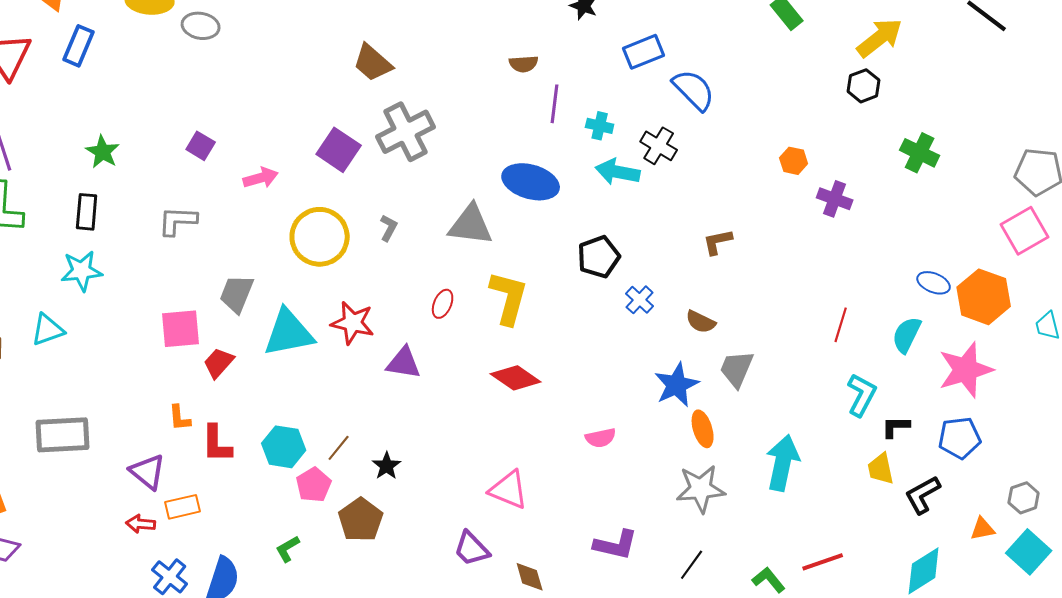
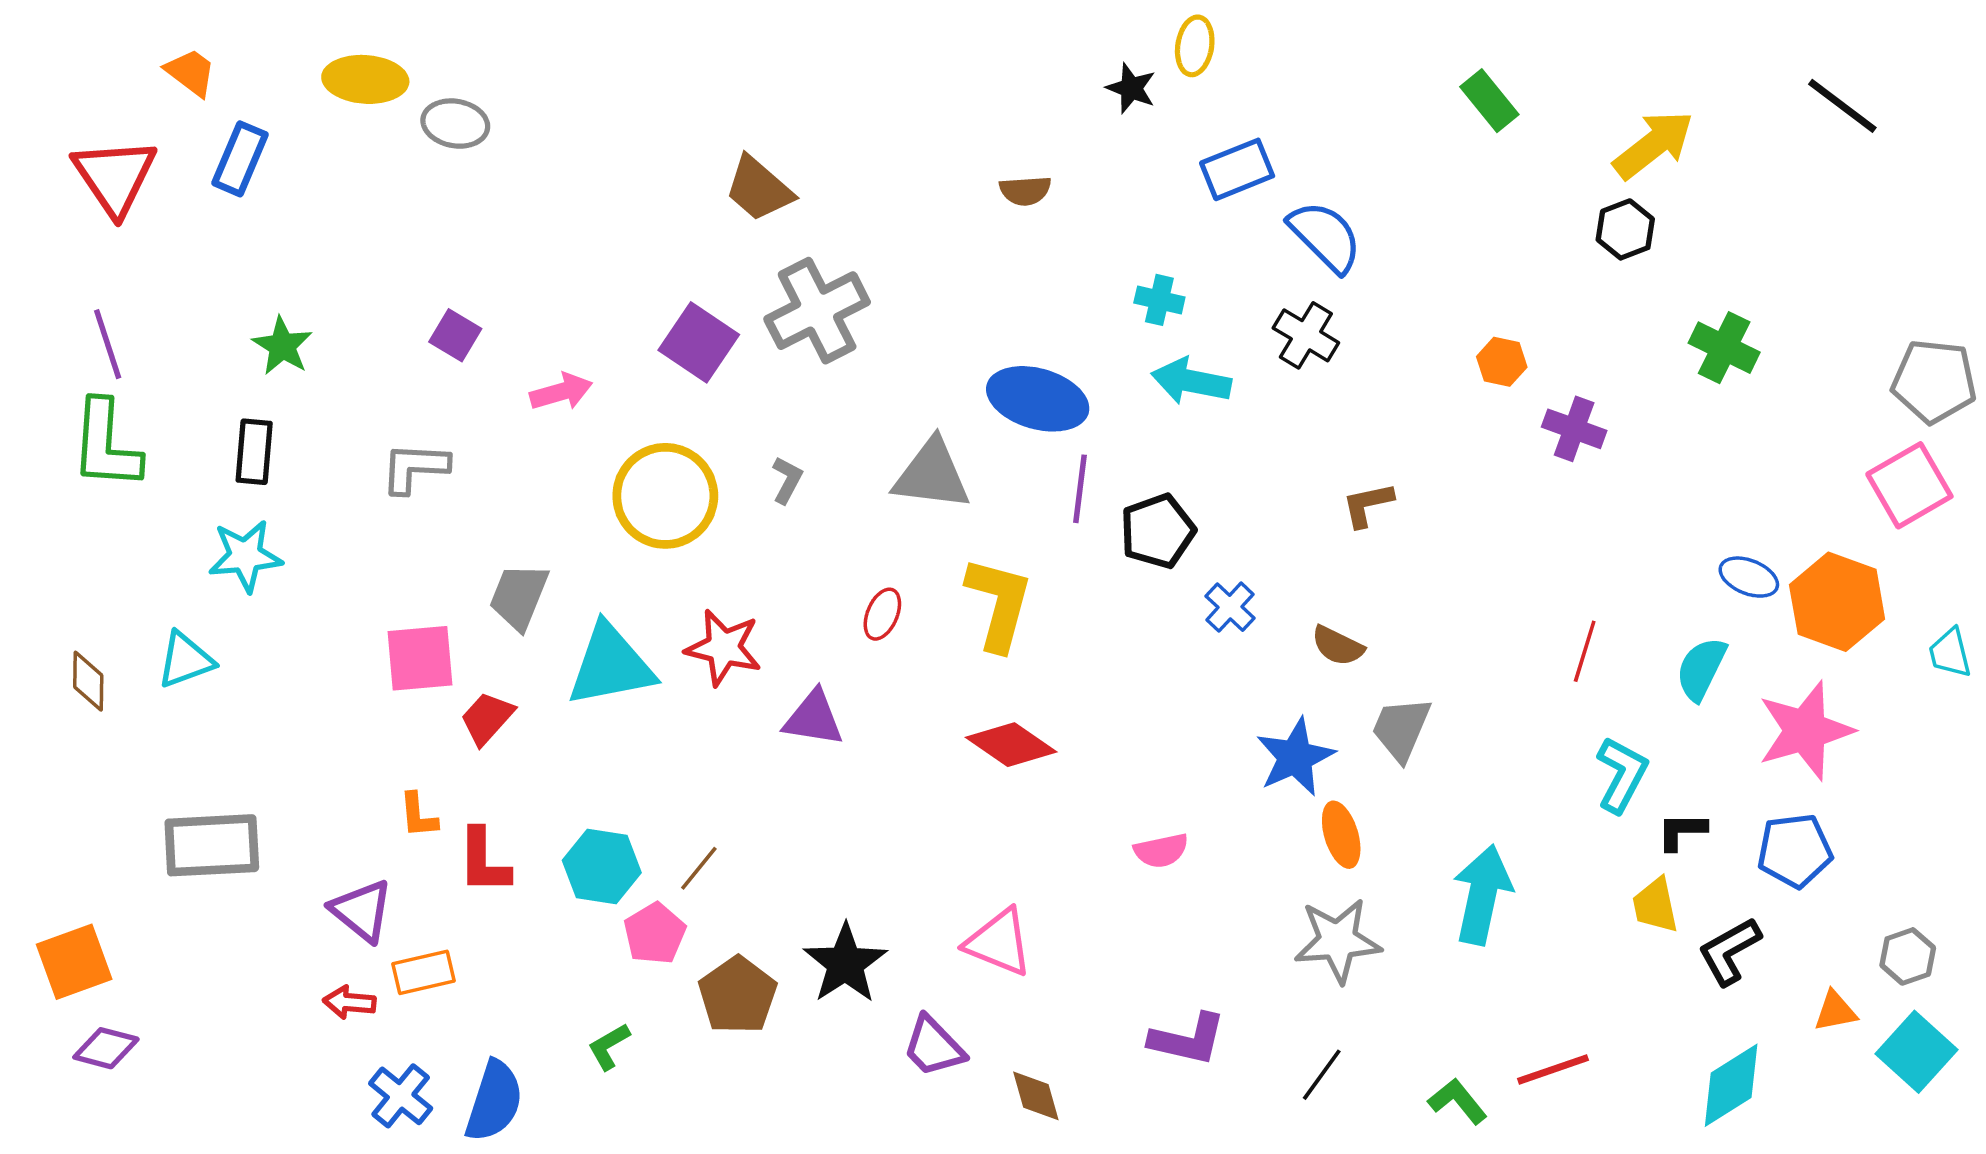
purple line: (555, 104) -> (1080, 489), moved
black cross: (659, 146) -> (1306, 335), moved
black star: (387, 466) -> (845, 964), moved, size x1.6

